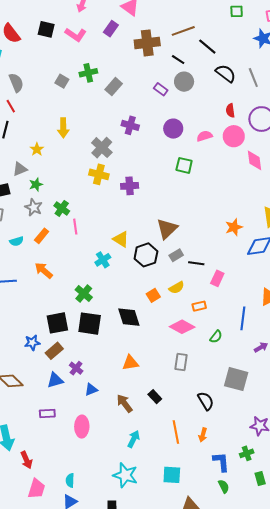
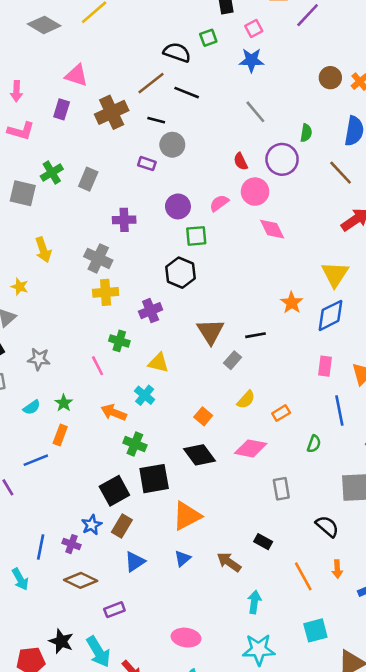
black semicircle: (226, 73) -> (177, 52), moved
gray square: (62, 81) -> (23, 193), size x1.5
pink diamond: (255, 160) -> (272, 229), moved
green square: (184, 165) -> (196, 236), moved
green star: (36, 184) -> (64, 403), moved
purple cross: (130, 186) -> (151, 311), moved
green cross: (62, 208) -> (119, 341), moved
orange rectangle: (42, 236) -> (60, 435), moved
black hexagon: (146, 255) -> (180, 273), moved
black line: (196, 263) -> (256, 335), moved
orange arrow: (44, 270) -> (114, 412), moved
pink rectangle: (217, 278) -> (325, 366), moved
orange square: (153, 295) -> (203, 416), moved
pink diamond: (182, 327) -> (251, 448), moved
orange triangle: (130, 363) -> (187, 516), moved, size x1.4
purple cross: (76, 368) -> (72, 544), moved
purple rectangle: (47, 413) -> (114, 610), moved
pink ellipse: (82, 427) -> (186, 638), moved, turned -65

